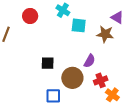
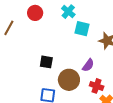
red cross: (101, 80) -> (97, 86), turned 32

